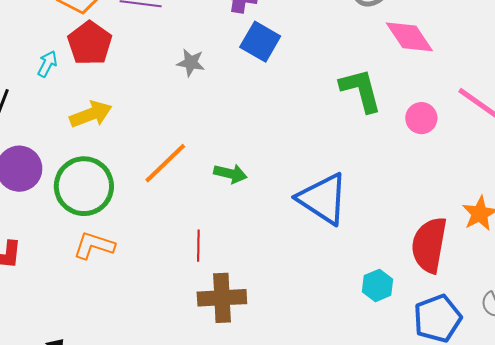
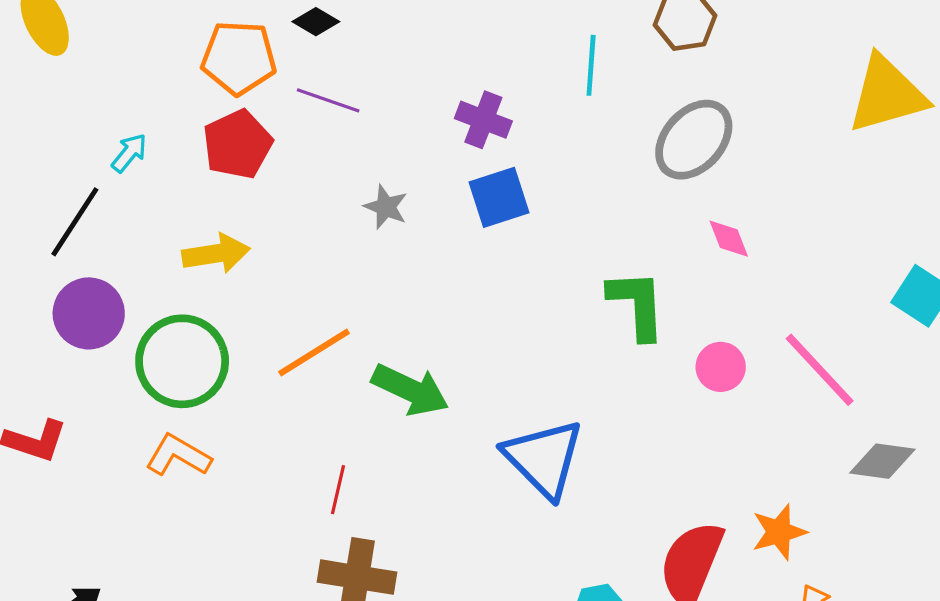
pink diamond: (409, 37) -> (729, 239), size x0.6
blue square: (260, 42) -> (499, 197), turned 30
cyan arrow: (47, 64) -> (129, 153), moved
green arrow: (230, 174) -> (410, 390), size x1.5

